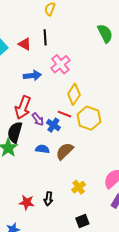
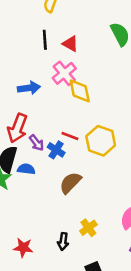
red triangle: (25, 44) -> (70, 44), moved
yellow diamond: (74, 94) -> (80, 91), moved, turned -45
blue semicircle: (42, 149) -> (26, 169), moved
black arrow: (48, 199) -> (63, 241), moved

